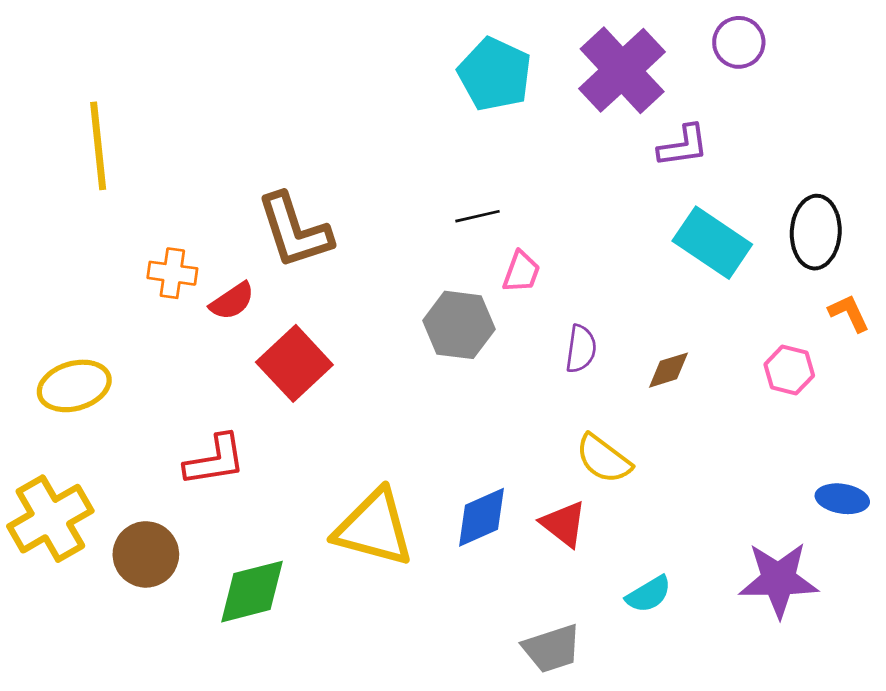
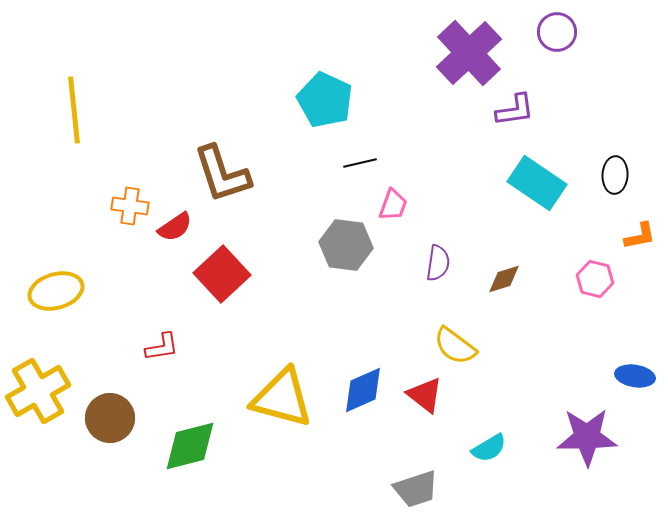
cyan pentagon: (495, 74) -> (325, 100), moved
black ellipse: (816, 232) -> (615, 175), size x0.7
orange L-shape: (849, 313) -> (640, 236), turned 104
red L-shape: (215, 460) -> (162, 347), size x0.7

